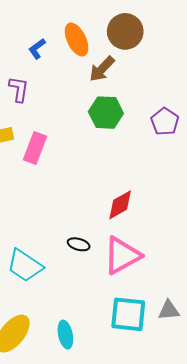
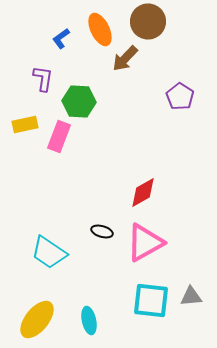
green hexagon: (106, 113) -> (79, 102), moved
purple pentagon: (165, 122) -> (180, 96), moved

